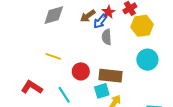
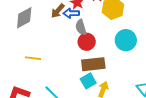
blue arrow: (100, 21) -> (71, 13), turned 63
red circle: (81, 71) -> (87, 42), moved

